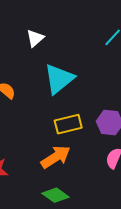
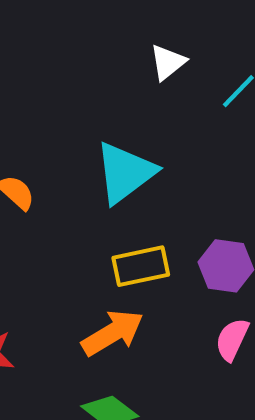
white triangle: (35, 38) -> (168, 62), moved

